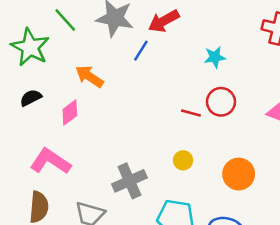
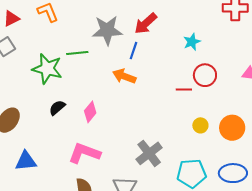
green line: (65, 20) -> (77, 53), moved, turned -40
orange arrow: (89, 76) -> (124, 76), moved
yellow circle: (183, 160) -> (200, 125), moved

